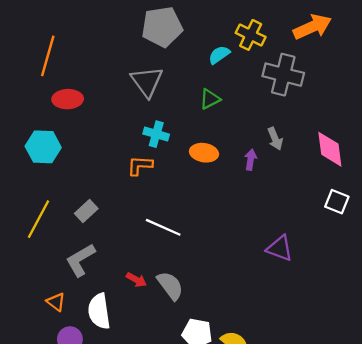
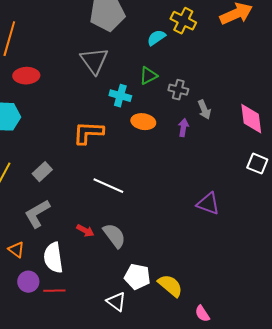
gray cross: (283, 75) -> (178, 90), moved, size x0.6
cyan cross: (156, 134) -> (120, 96), moved
orange L-shape: (140, 166) -> (88, 133), size x1.4

